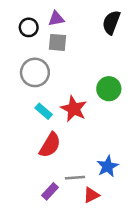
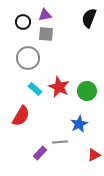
green circle: (109, 89) -> (87, 91), moved
red semicircle: (50, 145) -> (21, 116), moved
blue star: (108, 166) -> (79, 124), moved
red triangle: (91, 195) -> (94, 155), moved

